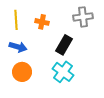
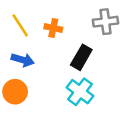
yellow line: (16, 20) -> (20, 25), turned -30
orange circle: (22, 72) -> (15, 92), moved

